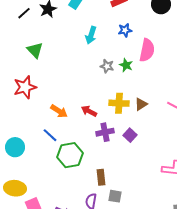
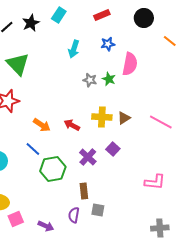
green triangle: (35, 50) -> (18, 64), size x1.4
purple cross: (105, 132) -> (88, 157), moved, turned -36

